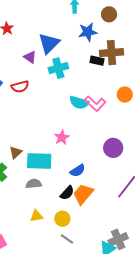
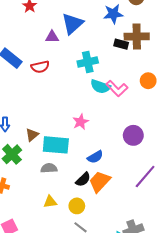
purple triangle: (30, 57) -> (52, 37), turned -40
cyan cross: (58, 68) -> (88, 62), moved

